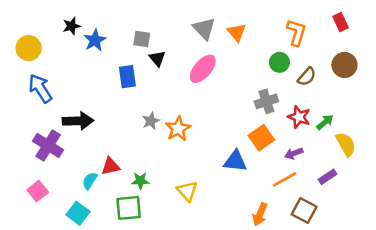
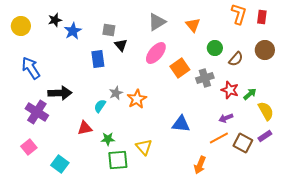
red rectangle: (341, 22) -> (262, 17), turned 32
gray triangle: (204, 29) -> (157, 22), turned 42
orange triangle: (237, 32) -> (193, 25), moved
orange L-shape: (296, 32) -> (239, 14), moved
yellow circle: (29, 48) -> (21, 26), moved
orange square: (261, 138) -> (180, 68), moved
purple rectangle: (328, 177) -> (265, 136), moved
cyan semicircle: (90, 181) -> (100, 106), moved
green square: (129, 208) -> (118, 160), moved
brown square: (304, 211) -> (243, 143), moved

